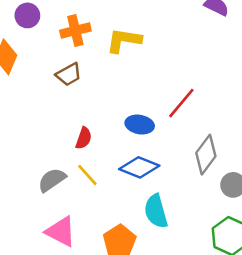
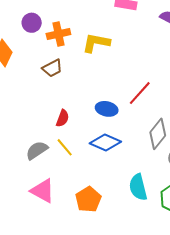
purple circle: (27, 15) -> (32, 23), moved
cyan semicircle: (156, 211) -> (138, 187), moved

